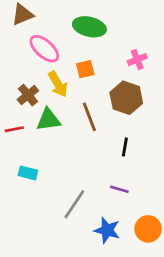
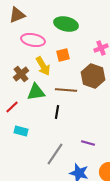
pink ellipse: (44, 49) -> (33, 40), turned -30
brown line: (89, 117) -> (66, 90), turned -65
red line: (14, 129) -> (12, 107), moved, turned -32
black line: (125, 147) -> (57, 112), moved

